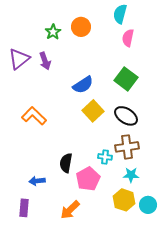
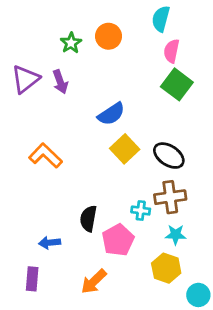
green square: (126, 79) -> (177, 84), moved
cyan circle: (148, 205) -> (198, 295), moved

